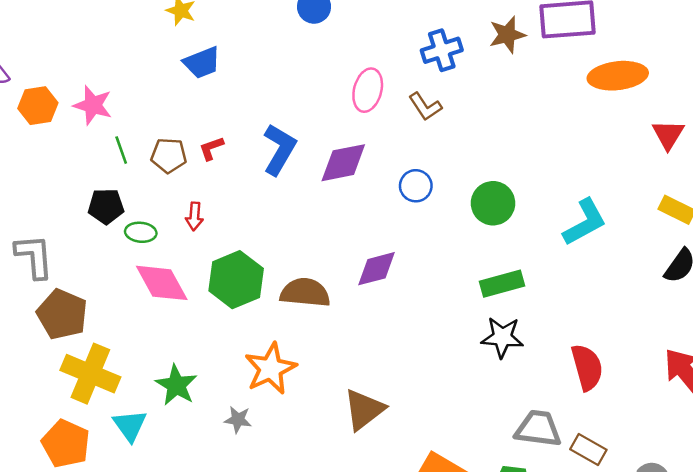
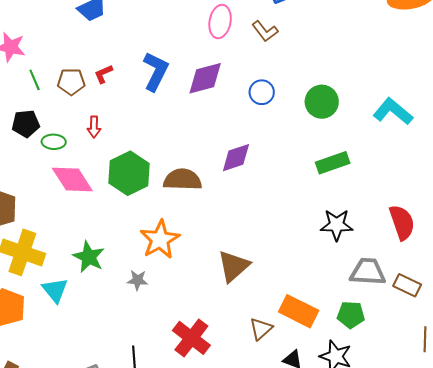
cyan L-shape: (585, 222) -> (393, 112), turned -108
black star: (502, 337) -> (337, 225), moved

